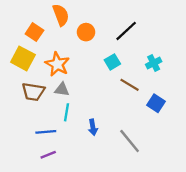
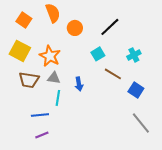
orange square: (34, 32) -> (24, 20), moved
blue arrow: (93, 127) -> (79, 84), moved
gray line: (130, 141) -> (141, 123), moved

